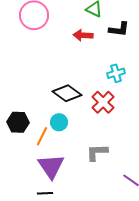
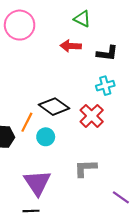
black L-shape: (119, 29) -> (107, 53), moved
orange line: (42, 136) -> (27, 122), moved

